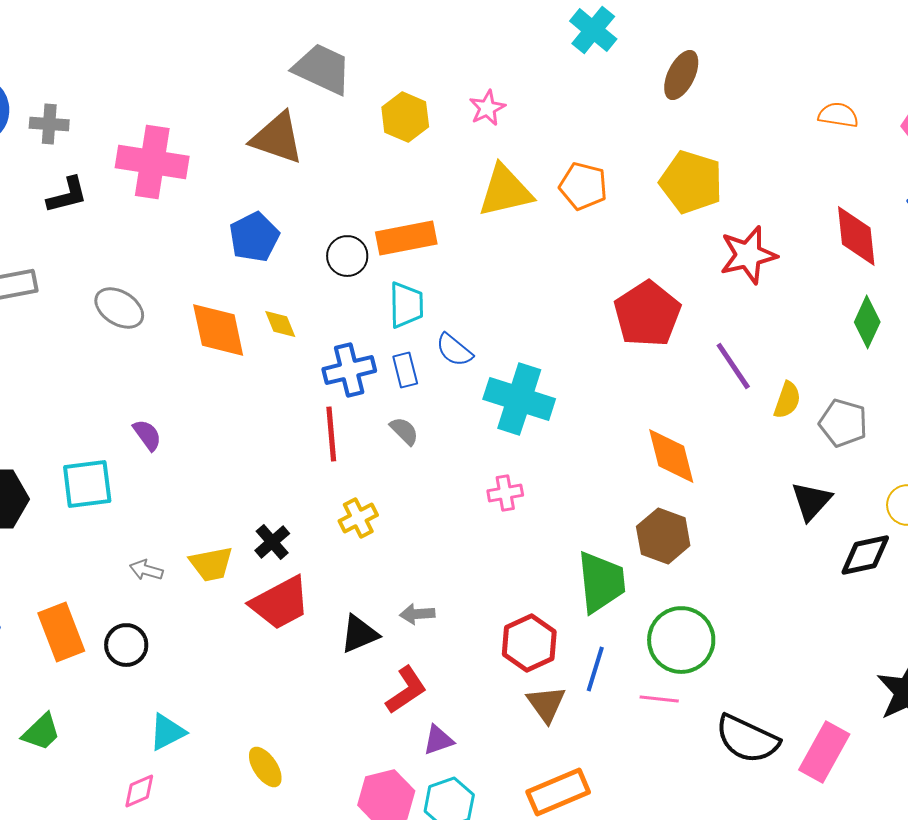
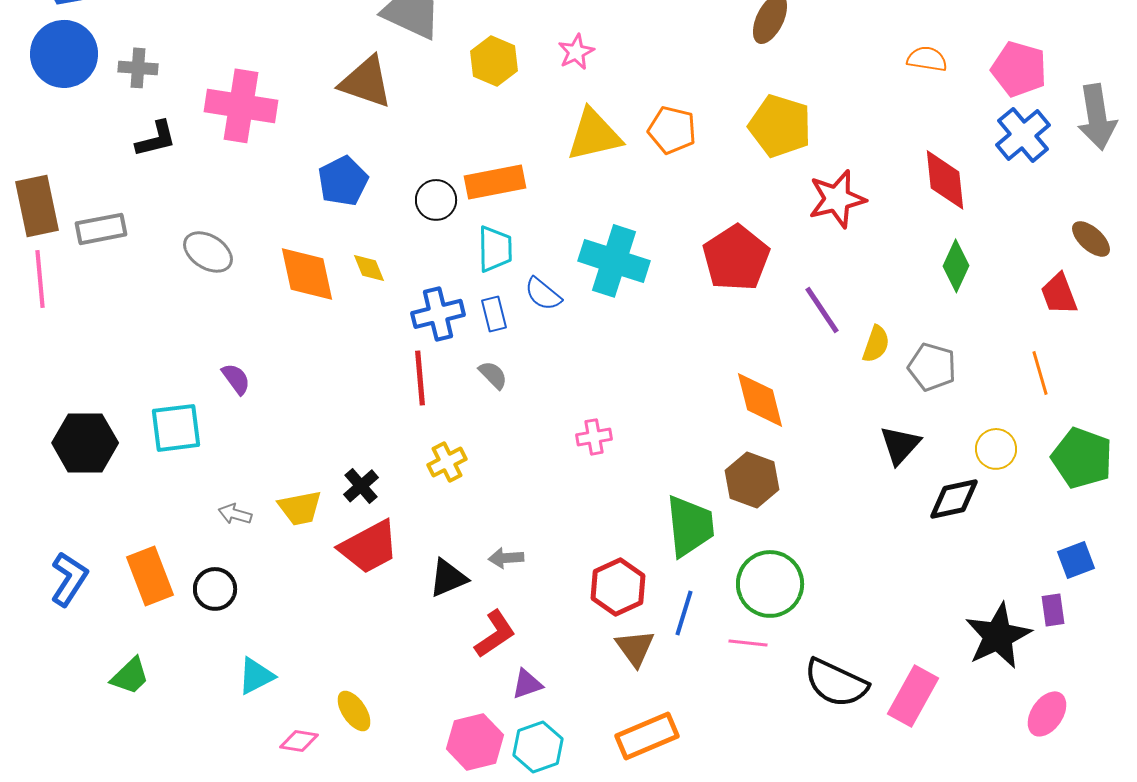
cyan cross: (519, 399) -> (614, 261), moved
pink diamond: (139, 791) -> (299, 741), moved, turned 33

